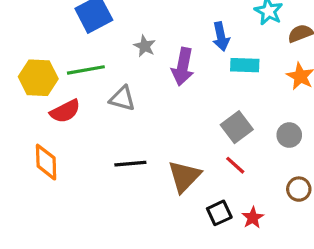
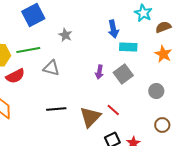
purple arrow: (183, 67) -> (99, 72), moved, size x0.6
gray square: (237, 127) -> (123, 74), moved
red line: (235, 165) -> (113, 110), moved

